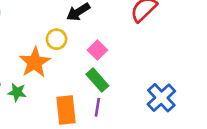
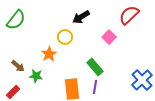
pink square: (97, 50) -> (109, 37), moved
orange star: (35, 62) -> (49, 54), size x0.7

